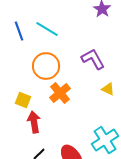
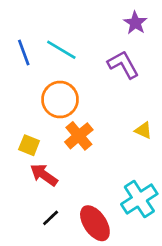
purple L-shape: (93, 59) -> (123, 65), moved
red arrow: (34, 122) -> (44, 175), turned -45

